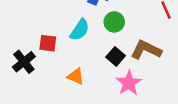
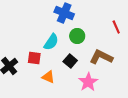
red square: (48, 43) -> (34, 58), moved
black square: (116, 56) -> (70, 61), moved

